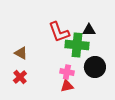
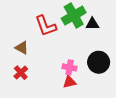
red L-shape: (59, 32) -> (46, 26), moved
green cross: (77, 45) -> (74, 16), moved, turned -35

